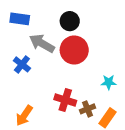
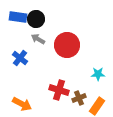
black circle: (70, 21) -> (36, 19), moved
gray arrow: (42, 43) -> (38, 39), size x0.6
orange arrow: (24, 116) -> (22, 104), turned -96

